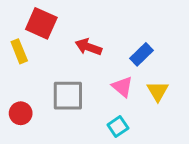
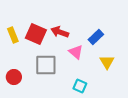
red square: (41, 23) -> (36, 34), moved
pink triangle: (122, 87) -> (76, 52), moved
cyan square: (118, 127) -> (80, 86), turned -32

